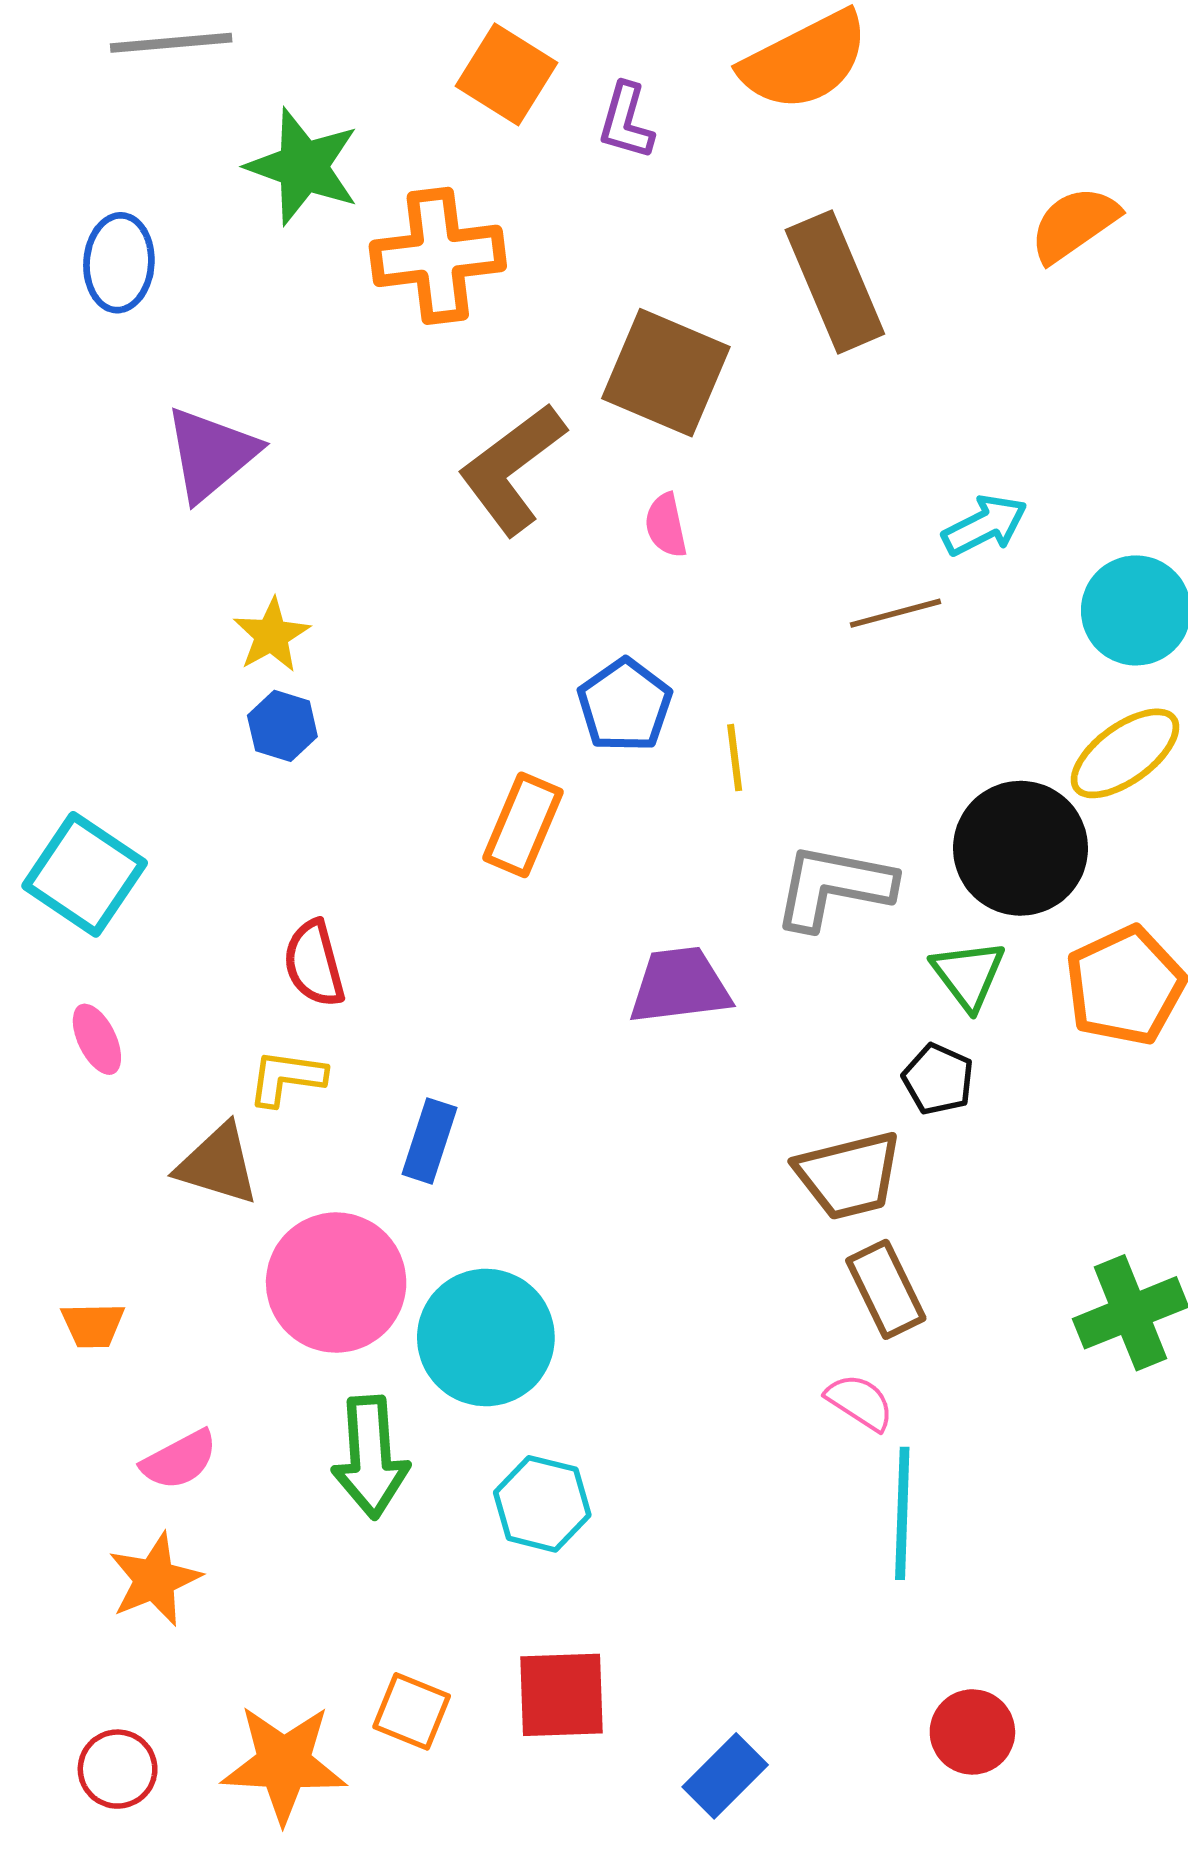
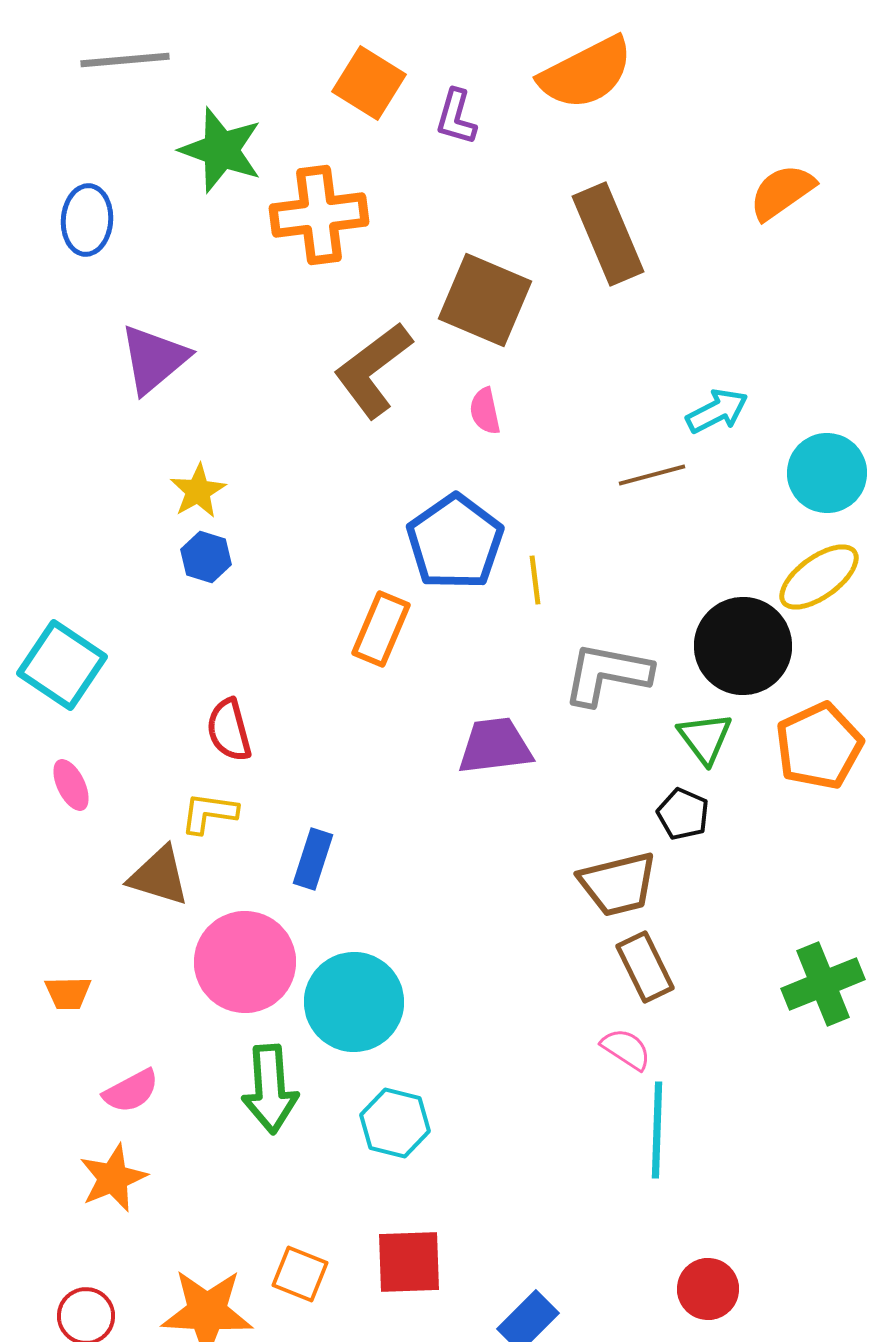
blue pentagon: (625, 705) -> (455, 542), size x1.4

